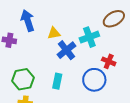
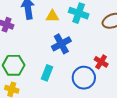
yellow triangle: (54, 33) -> (52, 16), moved
cyan cross: (89, 37) -> (79, 13), moved, turned 30

